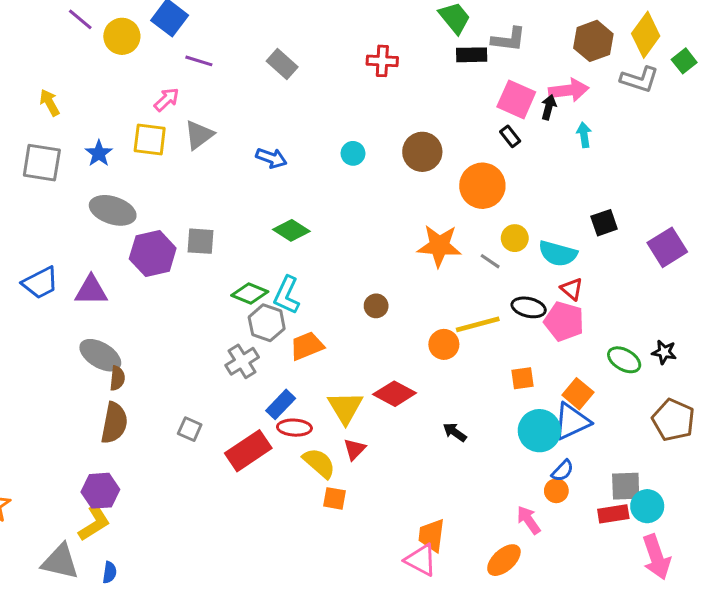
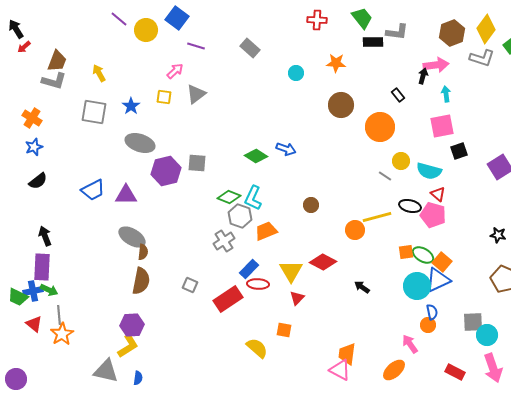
red cross: (382, 61) -> (317, 20), moved
pink square: (516, 99) -> (442, 126), moved, turned -35
yellow square: (150, 140) -> (164, 97), size x0.7
cyan circle: (353, 153) -> (296, 73), moved
blue arrow: (271, 158) -> (286, 149), moved
orange star: (439, 246) -> (336, 63), moved, size x0.7
green ellipse: (624, 360) -> (423, 255), moved
yellow semicircle: (319, 463) -> (257, 348), moved
blue semicircle: (562, 471) -> (432, 312), turned -56
red rectangle: (613, 514) -> (455, 372), moved, turned 36

